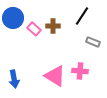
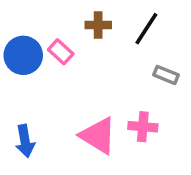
blue circle: (13, 18) -> (23, 55), moved
brown cross: (53, 26) -> (98, 25), moved

